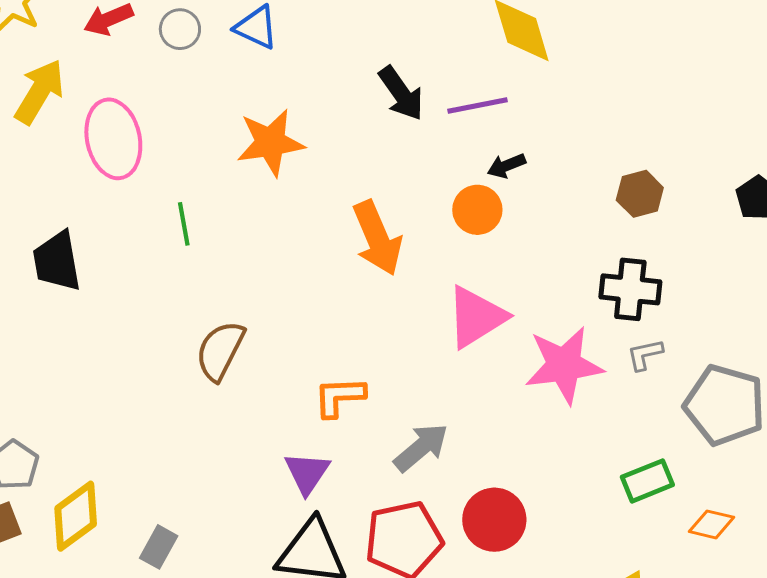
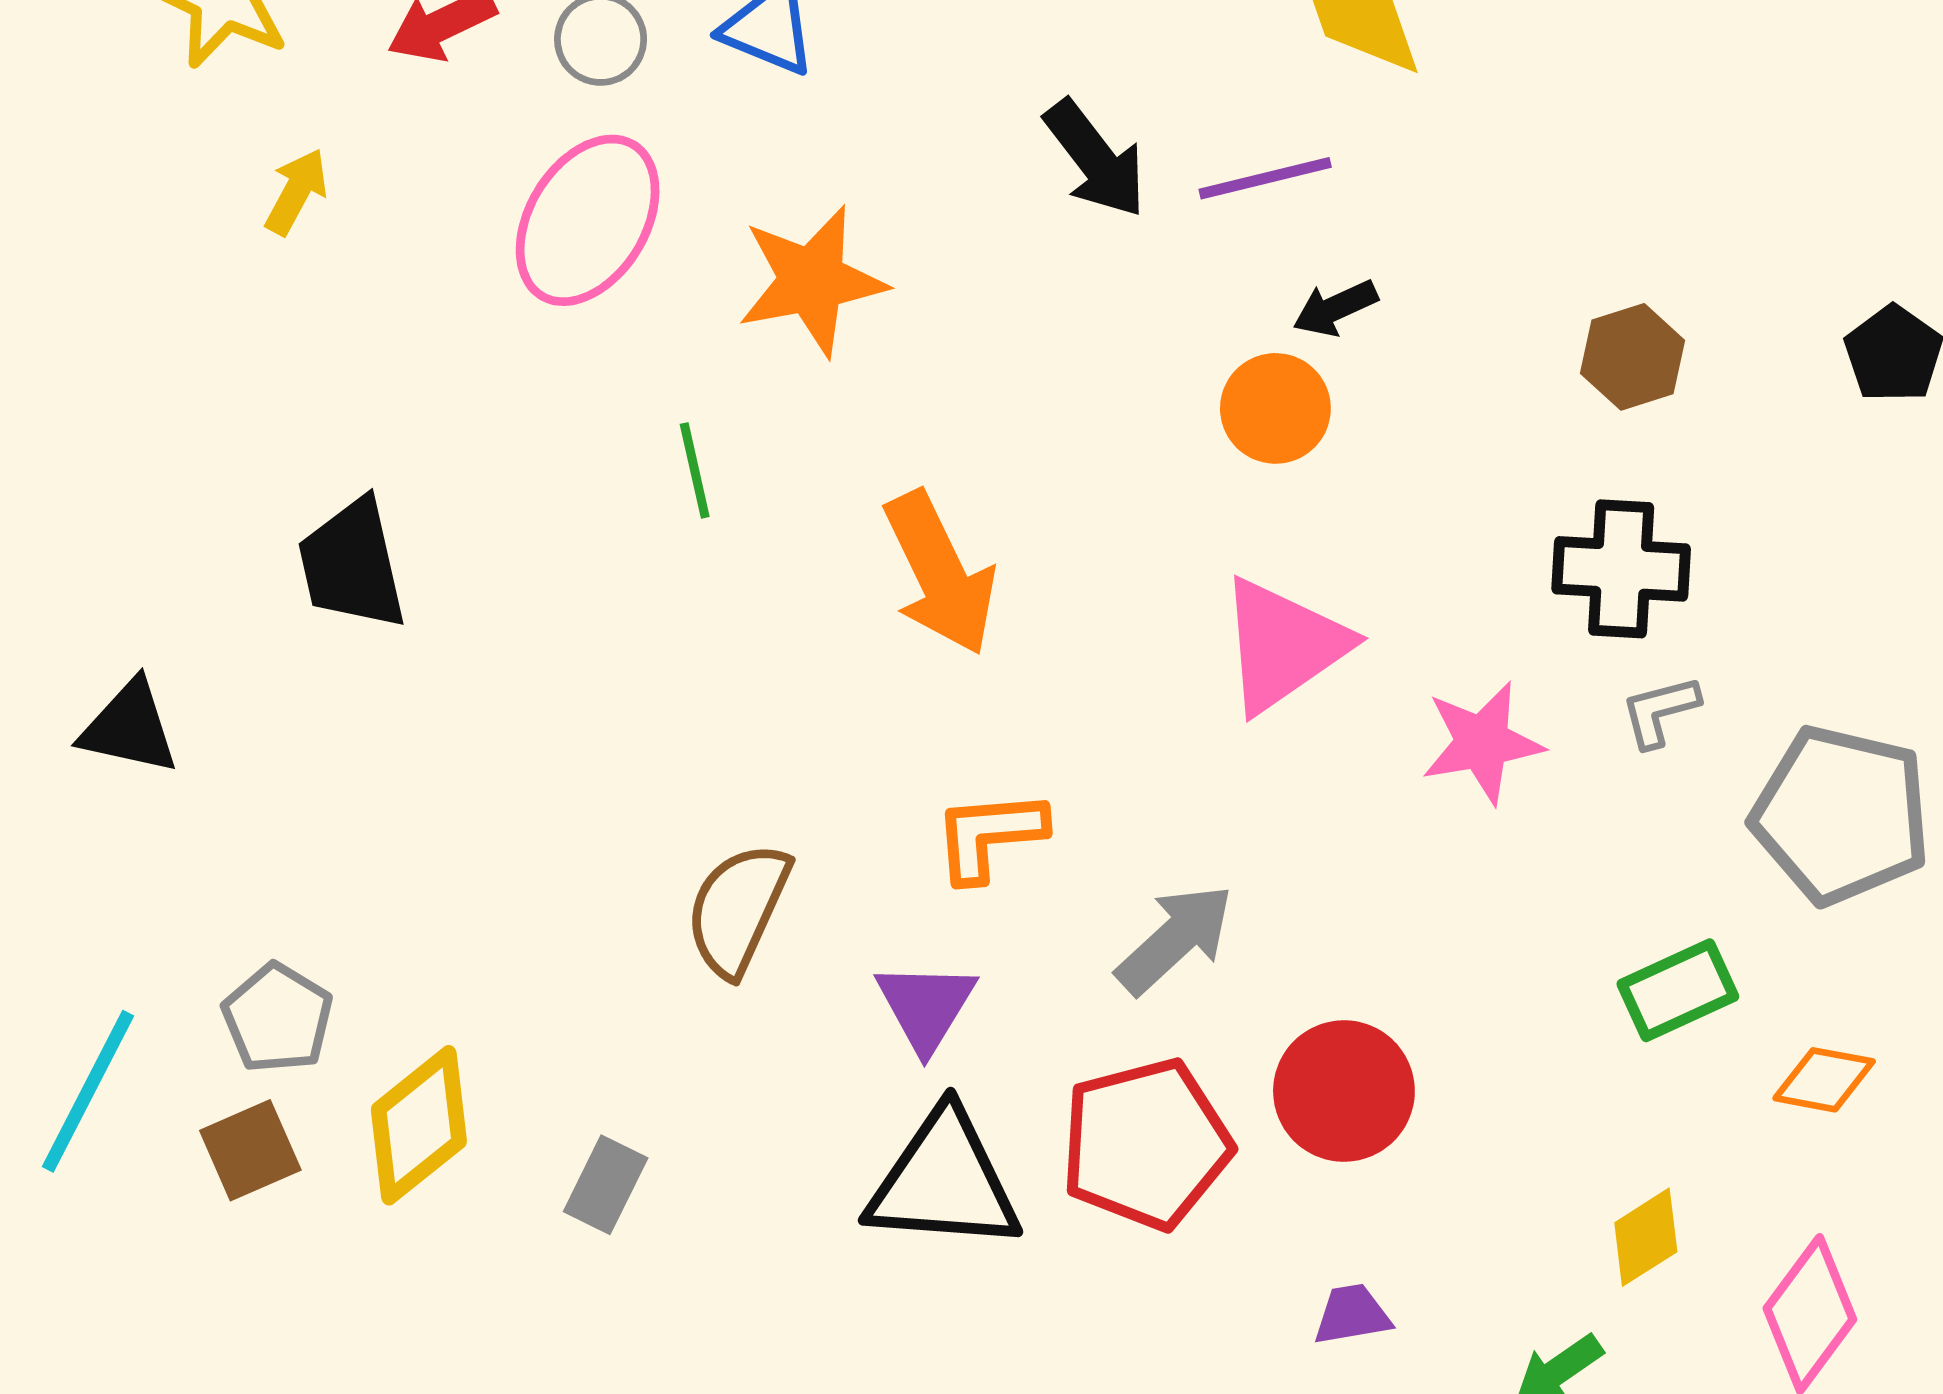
yellow arrow: (39, 92) -> (296, 192), size x0.6
pink ellipse: (113, 139) -> (588, 220), moved, turned 46
green line: (184, 224) -> (695, 470), moved
orange arrow: (377, 238) -> (940, 573), moved
brown semicircle: (220, 351) -> (738, 909), moved
pink star: (564, 365) -> (1482, 743), size x0.7

